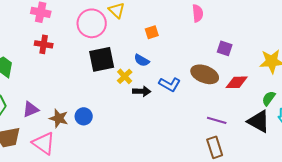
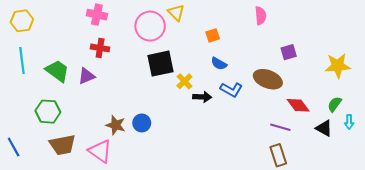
purple square: (225, 48) -> (289, 52), turned -35
blue semicircle: (142, 60) -> (219, 64), moved
red diamond: (237, 82) -> (298, 105), moved, turned 55
purple triangle: (31, 109) -> (87, 76), moved
black triangle: (259, 121) -> (324, 128), size x0.7

